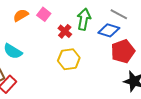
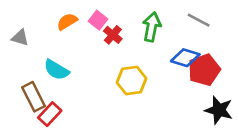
blue diamond: (109, 30) -> (185, 58), moved
red cross: (65, 31) -> (113, 35), moved

